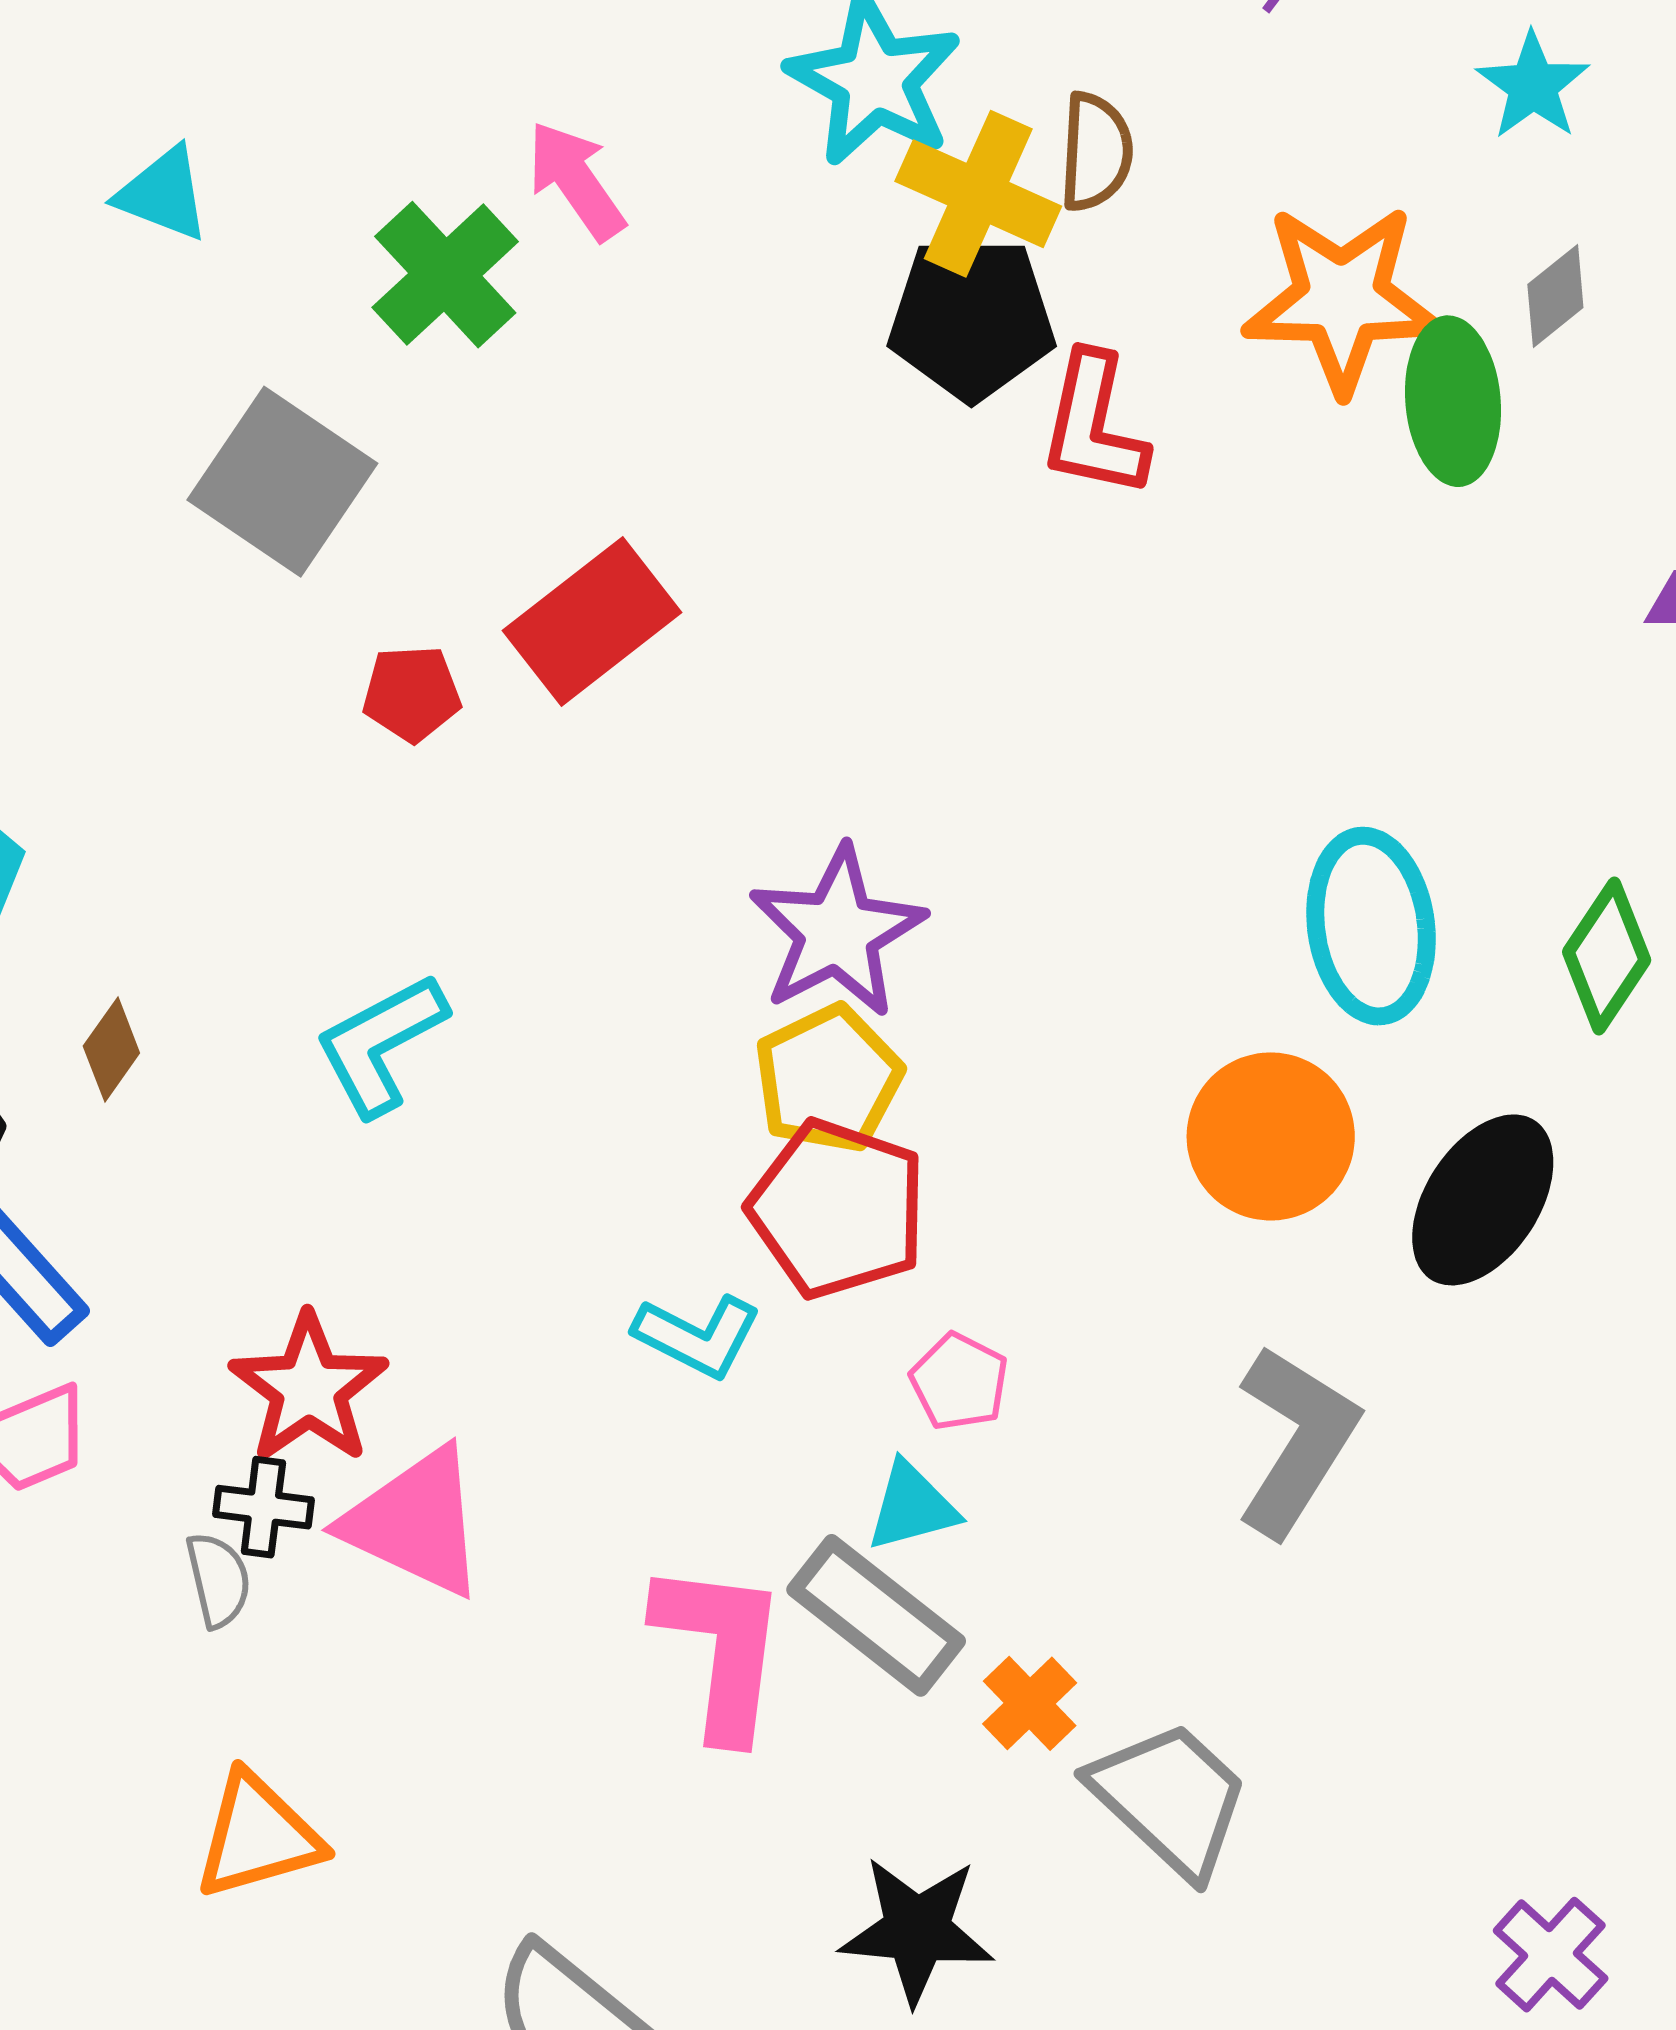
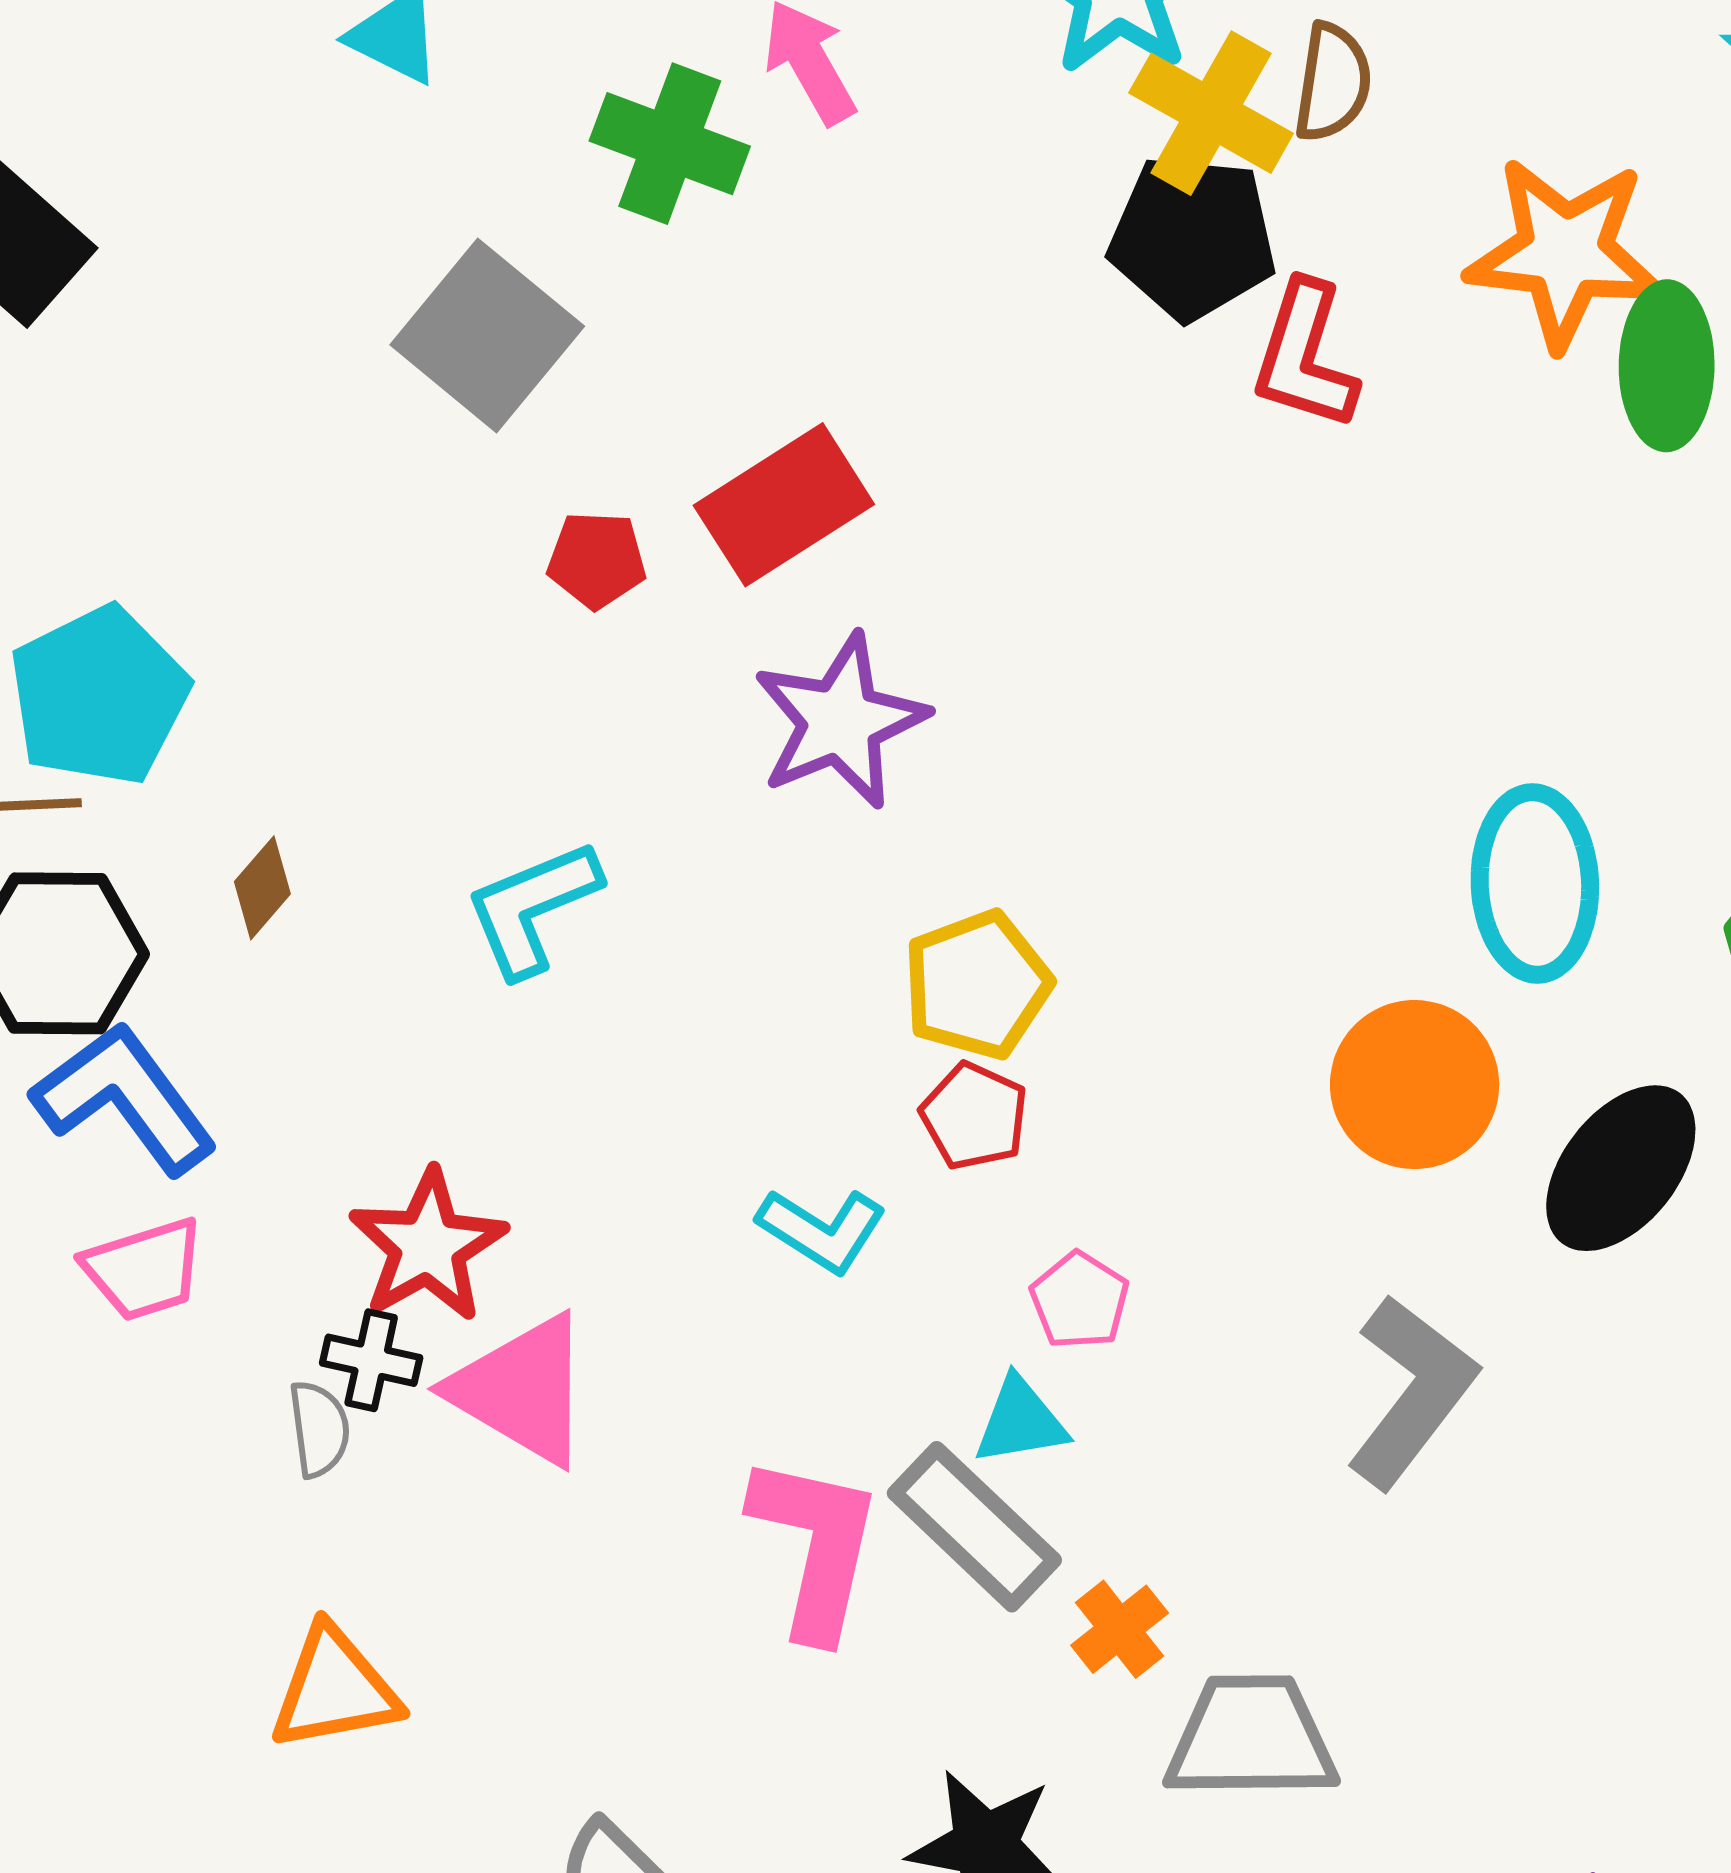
green cross: (445, 275) -> (670, 144), turned -32
purple star: (837, 932) -> (840, 721), moved
red pentagon: (838, 1209) -> (974, 1116), size x0.6
gray trapezoid: (1170, 1799) -> (1251, 1738), turned -49

